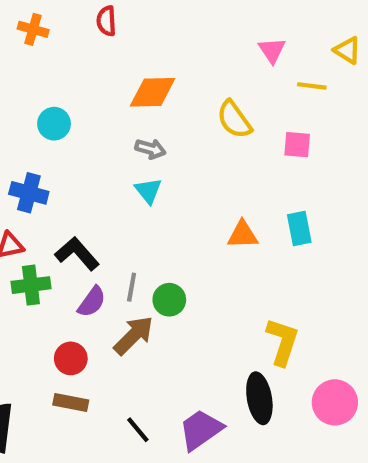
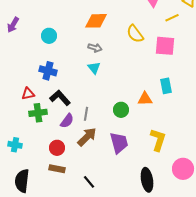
yellow line: (312, 86) -> (172, 18), turned -32
pink square: (297, 145) -> (165, 46), size x1.5
blue cross: (29, 193) -> (48, 71), moved
orange triangle: (243, 235) -> (145, 99), moved
green circle: (169, 300) -> (121, 110), moved
black ellipse: (259, 398) -> (147, 180), moved
purple trapezoid: (201, 430) -> (119, 143), moved, turned 110

